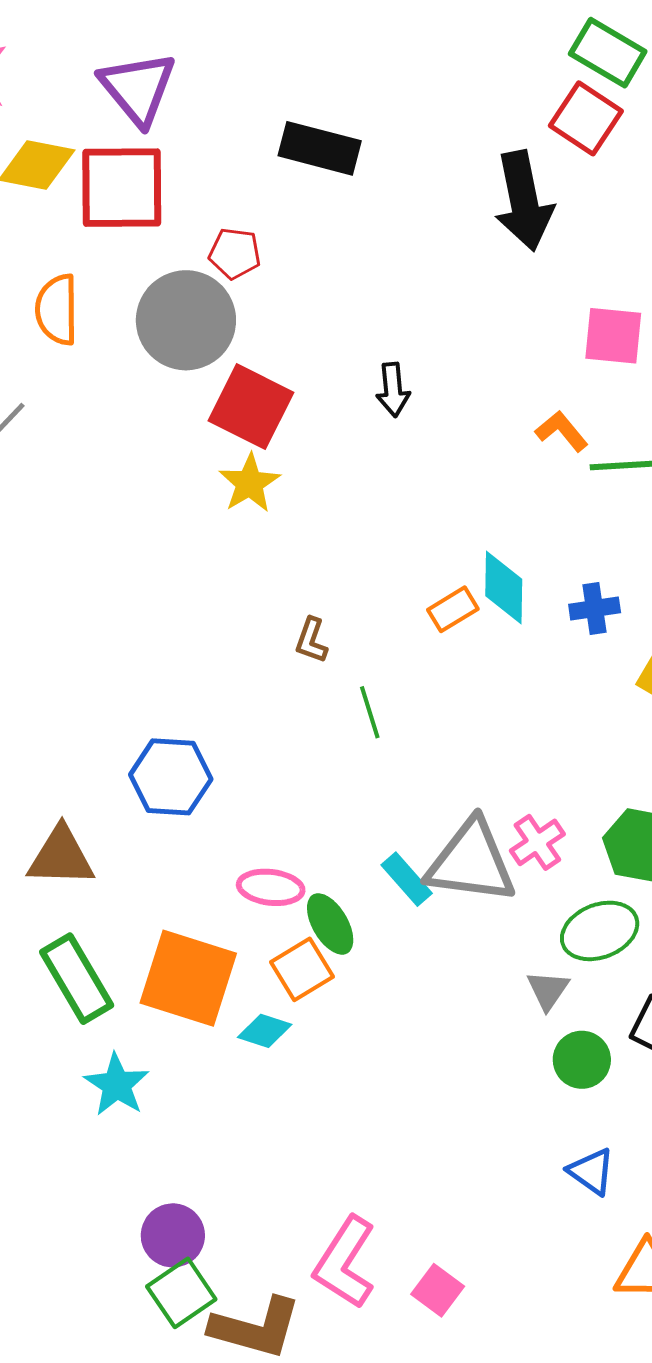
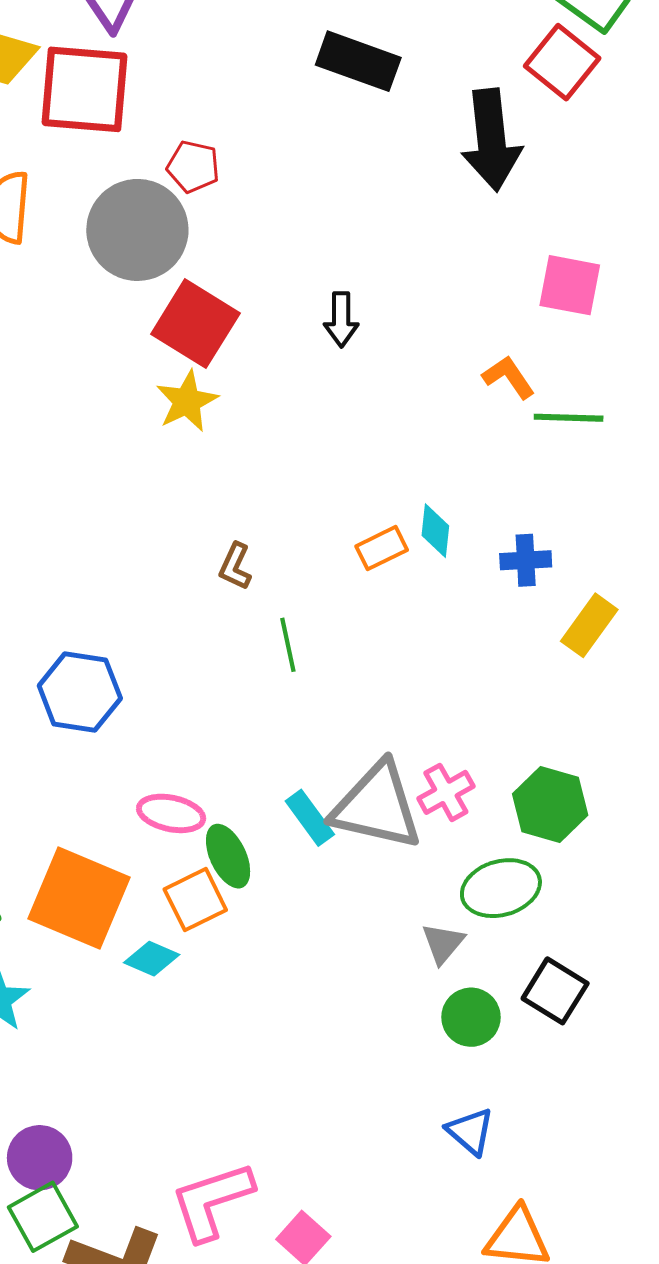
black rectangle: (320, 148) -> (358, 61), moved
cyan diamond: (504, 588) -> (435, 531), size x0.7
pink L-shape: (345, 1262) -> (212, 1201), turned 34

